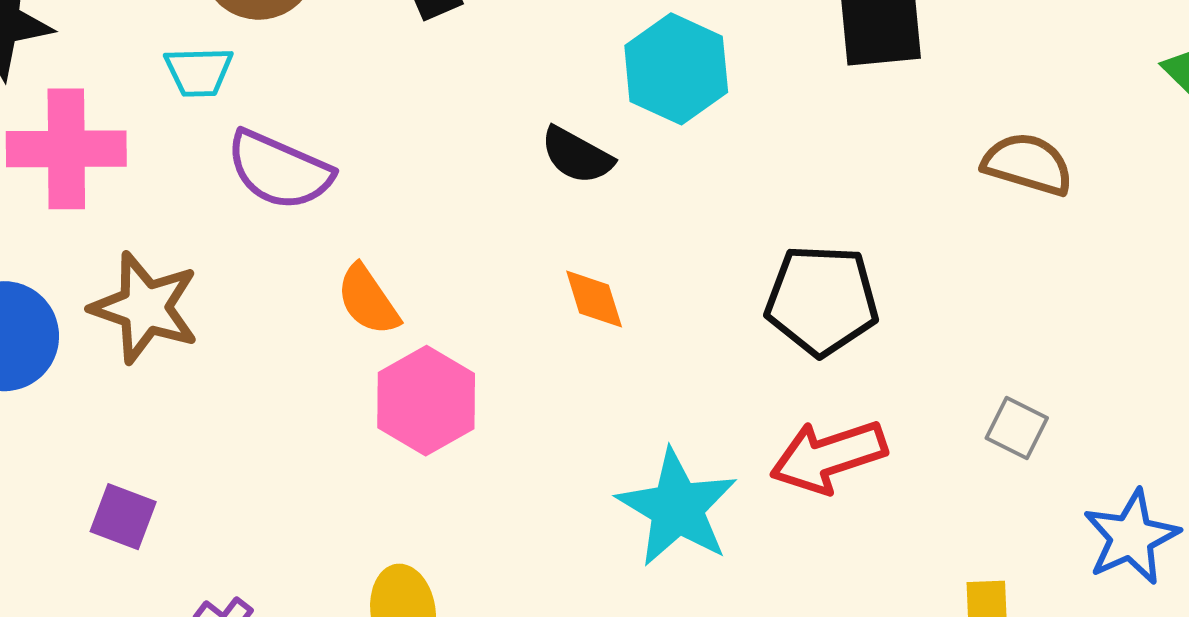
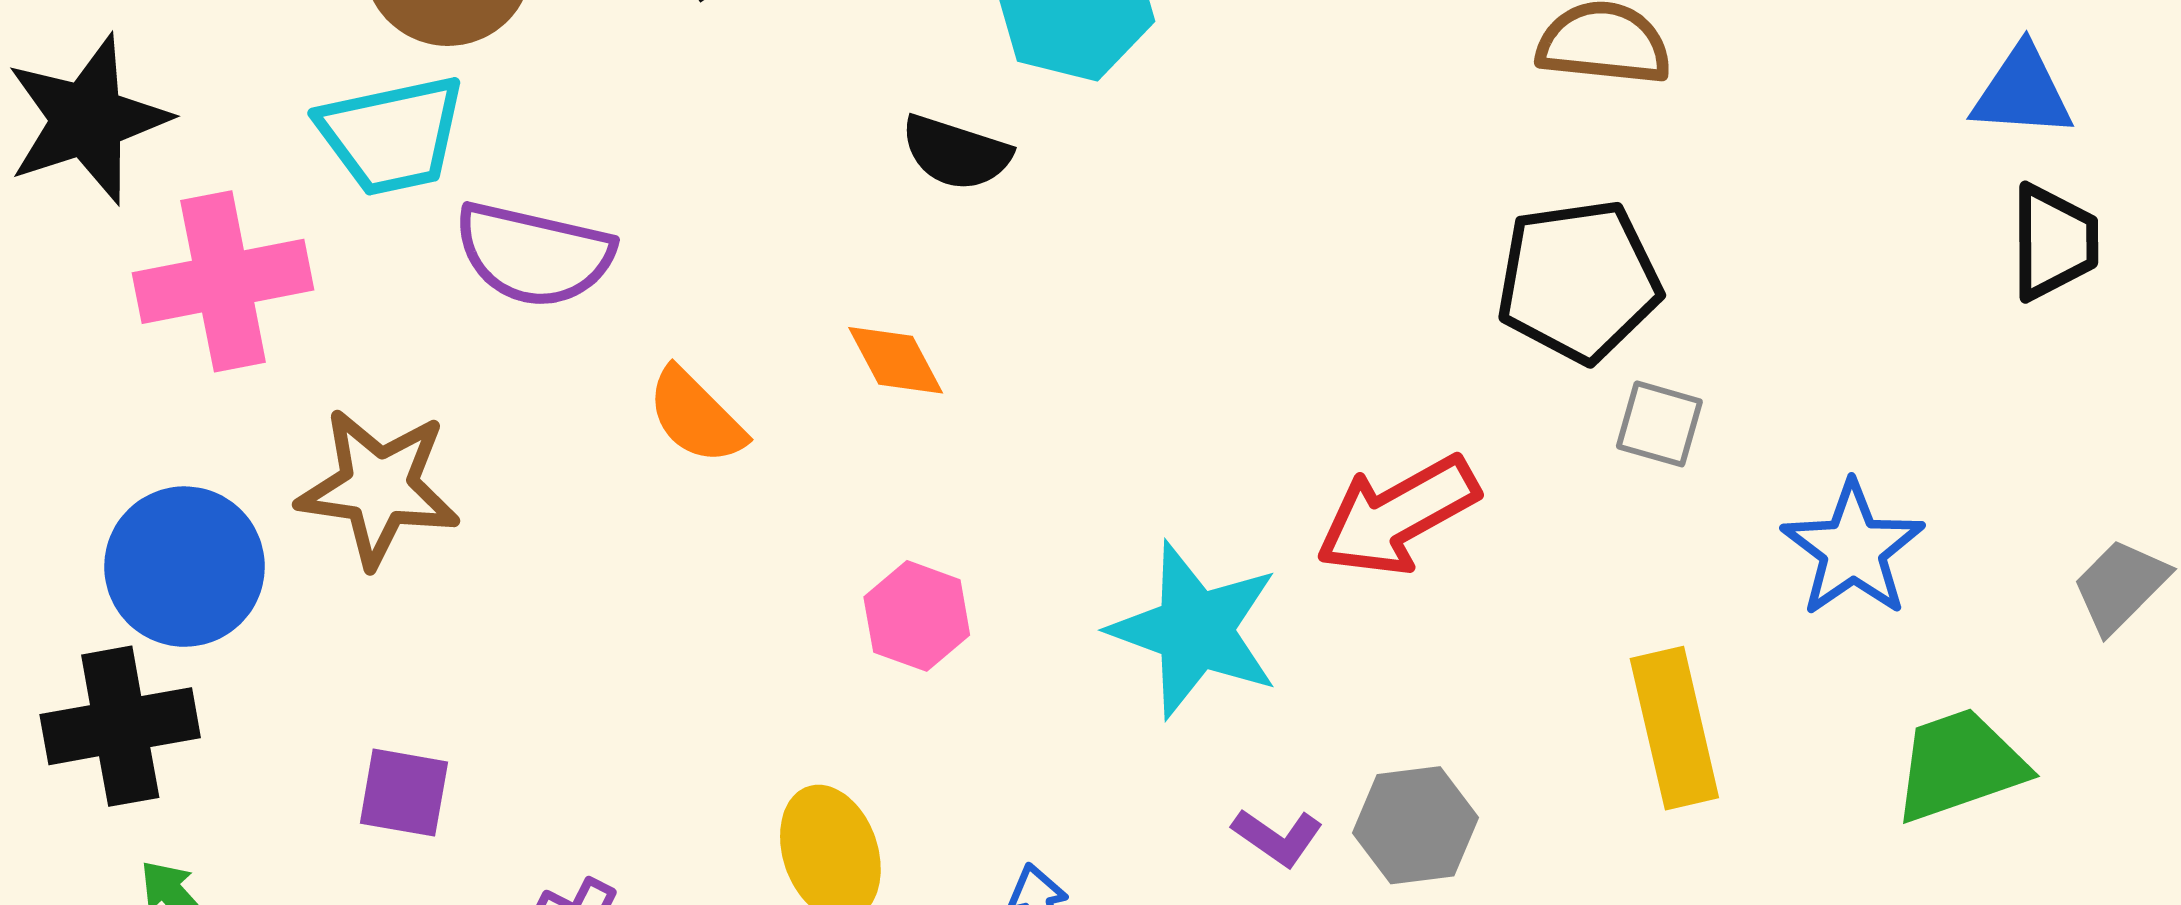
cyan trapezoid: (199, 72) -> (392, 135), size x1.5
orange diamond: (594, 299) -> (896, 360), moved
black pentagon: (822, 300) -> (1579, 281), moved
pink hexagon: (426, 401) -> (917, 616), moved, size x0.7

